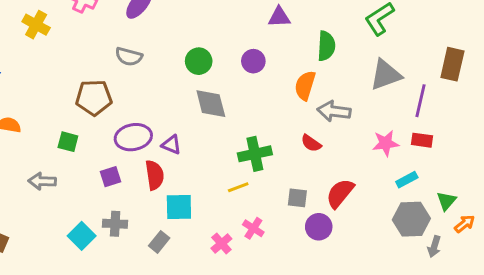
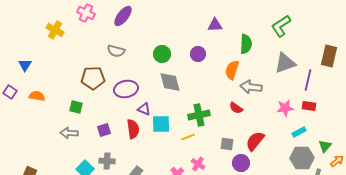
purple ellipse: (133, 137) -> (126, 89), moved
gray arrow: (42, 181) -> (69, 133), moved
cyan square: (179, 207) -> (161, 124), moved

